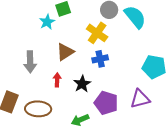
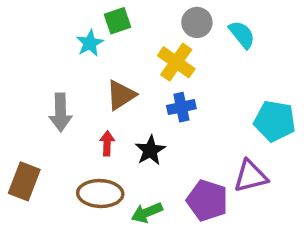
cyan semicircle: (135, 17) -> (242, 35), size x0.7
purple pentagon: (106, 103) -> (207, 200), moved
brown ellipse: (38, 109) -> (100, 194), moved

